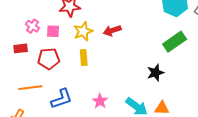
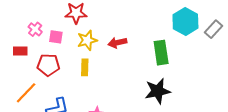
green rectangle: (175, 42) -> (161, 53), moved, turned -70
black star: (155, 73) -> (158, 91), size x1.4
orange line: (30, 88) -> (26, 93), turned -45

